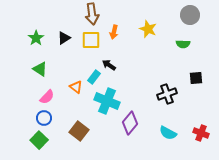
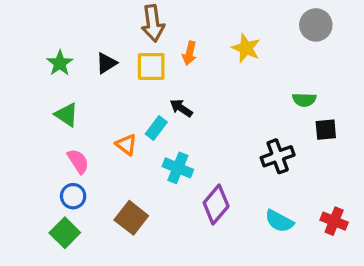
green semicircle: (183, 44) -> (304, 100), moved
pink semicircle: (47, 97) -> (78, 161), turned -77
cyan cross: (107, 101) -> (178, 168), size x0.7

